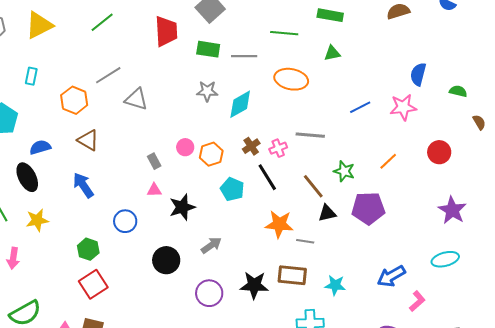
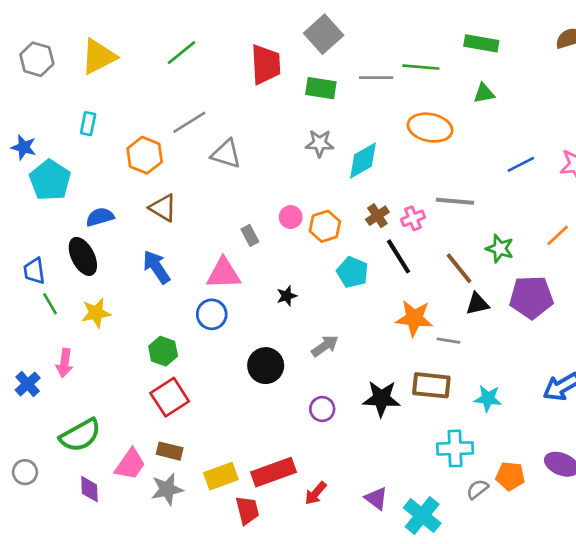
gray line: (244, 56) -> (376, 78), moved
pink triangle: (154, 190) -> (224, 274), moved, size x1.8
black star: (182, 207) -> (287, 296), size x0.6
purple circle: (209, 293) -> (322, 409), size x0.7

